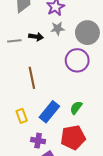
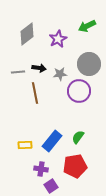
gray star: (58, 28) -> (60, 74), moved
brown line: (32, 78) -> (35, 93), moved
yellow rectangle: (22, 116) -> (25, 145), turned -72

